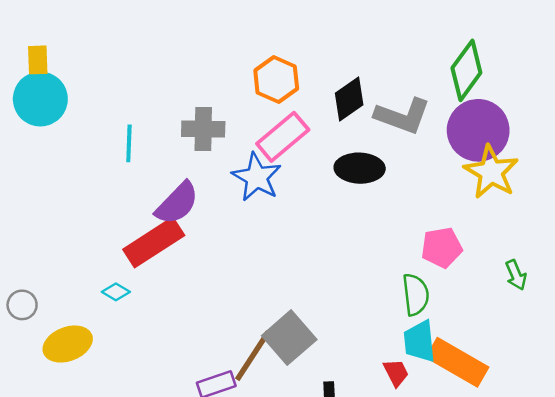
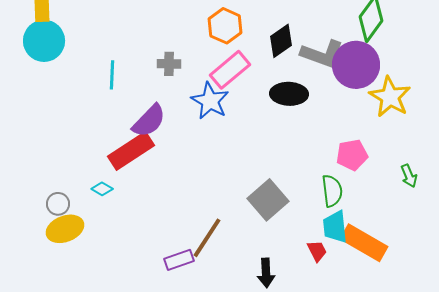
gray cross: (203, 129) -> (169, 64), size x0.7
purple circle: (478, 130) -> (356, 65), moved
gray circle: (22, 305) -> (58, 204), moved
gray square: (289, 338) -> (268, 200), moved

